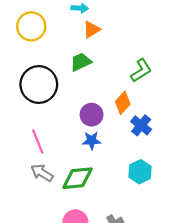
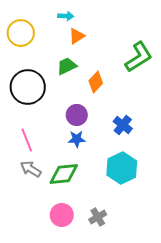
green L-shape: (141, 71) -> (139, 57), moved, size x1.4
orange diamond: (123, 103) -> (96, 82), moved
cyan hexagon: (140, 172) -> (122, 168), size x1.4

